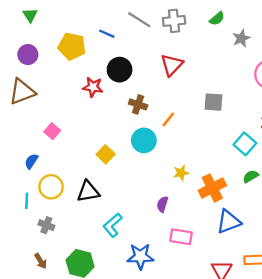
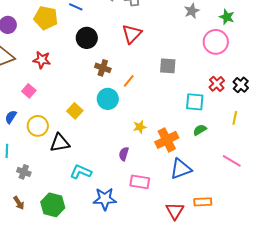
red star: (93, 87) -> (42, 60), moved
cyan square: (245, 144) -> (195, 102), turned -36
yellow circle: (51, 187) -> (38, 126), moved
cyan L-shape: (113, 225) -> (81, 172), turned 65

